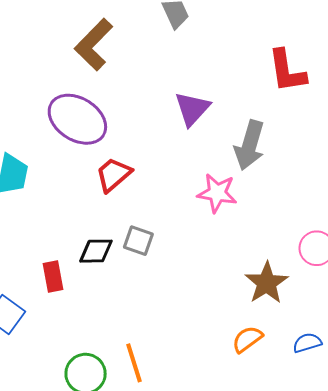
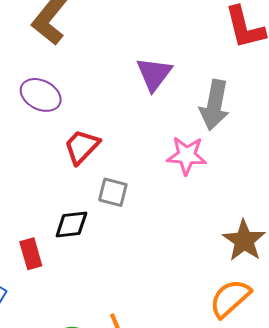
purple ellipse: (77, 119) -> (41, 95), size x0.7
gray square: (138, 241) -> (113, 192), moved
orange semicircle: (247, 339) -> (230, 298), size x1.4

